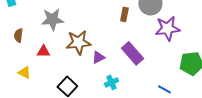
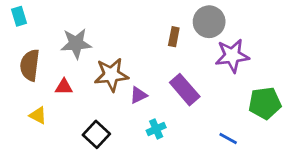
brown semicircle: (18, 35) -> (30, 65), size x1.6

